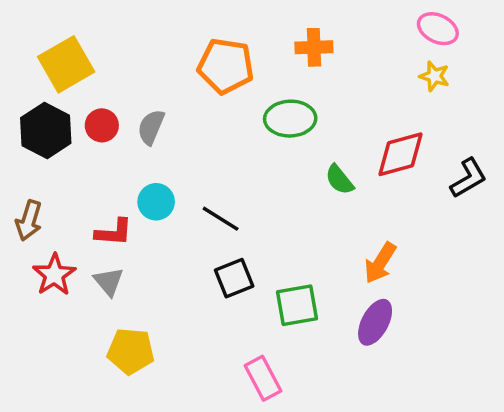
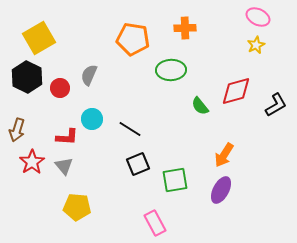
yellow star: (434, 76) -> (256, 45), turned 30
red circle: (102, 125) -> (60, 88), moved

